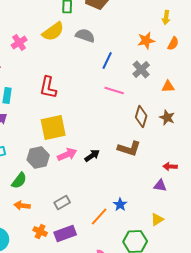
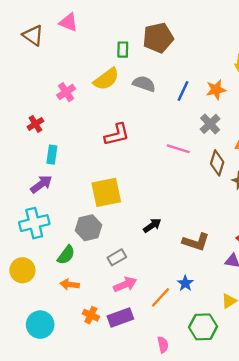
blue line: (107, 60) -> (183, 91), moved
red L-shape: (48, 88) -> (117, 135), moved, turned -115
brown diamond: (141, 116) -> (217, 163), moved
brown L-shape: (129, 148) -> (196, 242), moved
pink arrow: (67, 154) -> (125, 284), moved
gray rectangle: (62, 202) -> (117, 257), moved

